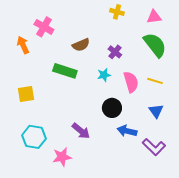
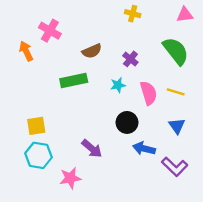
pink triangle: (154, 17) -> (185, 15), moved
green rectangle: (65, 71) -> (74, 81), turned -30
yellow square: (26, 94) -> (36, 126), moved

